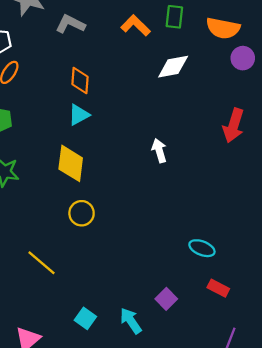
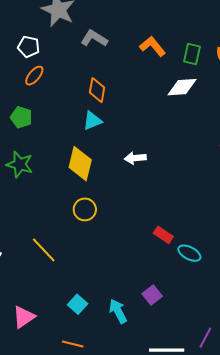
green rectangle: (174, 17) -> (192, 54), moved
white arrow: (159, 151) -> (135, 158), moved, turned -85
red rectangle: (218, 288) -> (163, 235), moved

